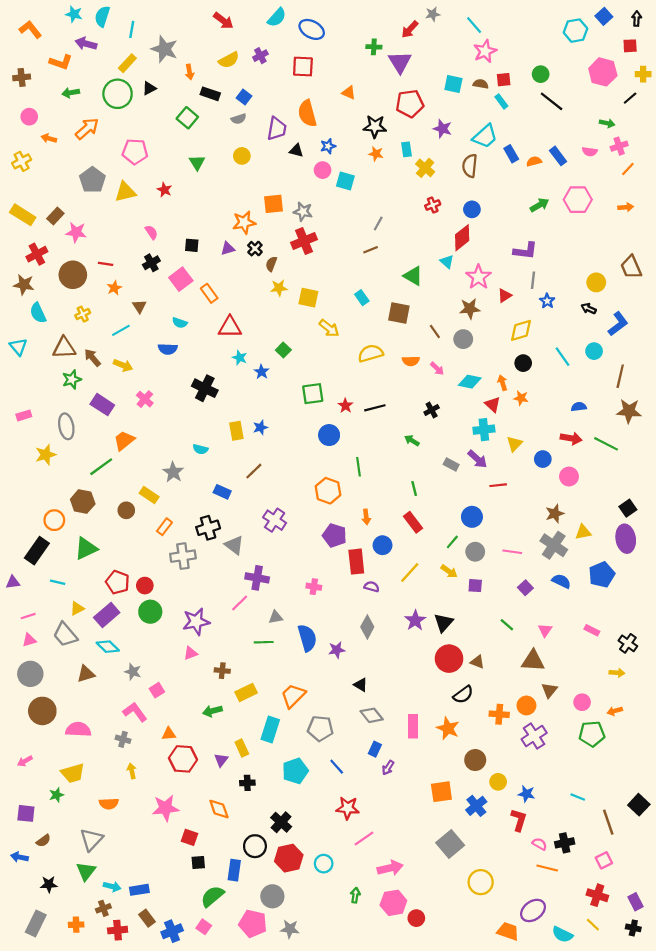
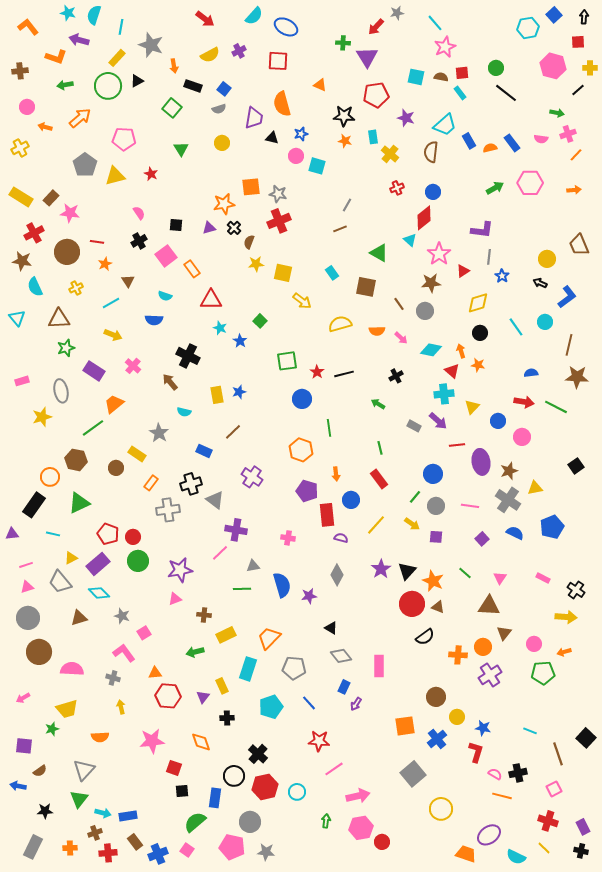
brown arrow: (92, 358) -> (170, 382), moved
purple ellipse: (626, 539) -> (481, 462), moved
yellow arrow: (617, 673) -> (566, 617), size x1.5
orange star: (448, 728) -> (433, 581), moved

